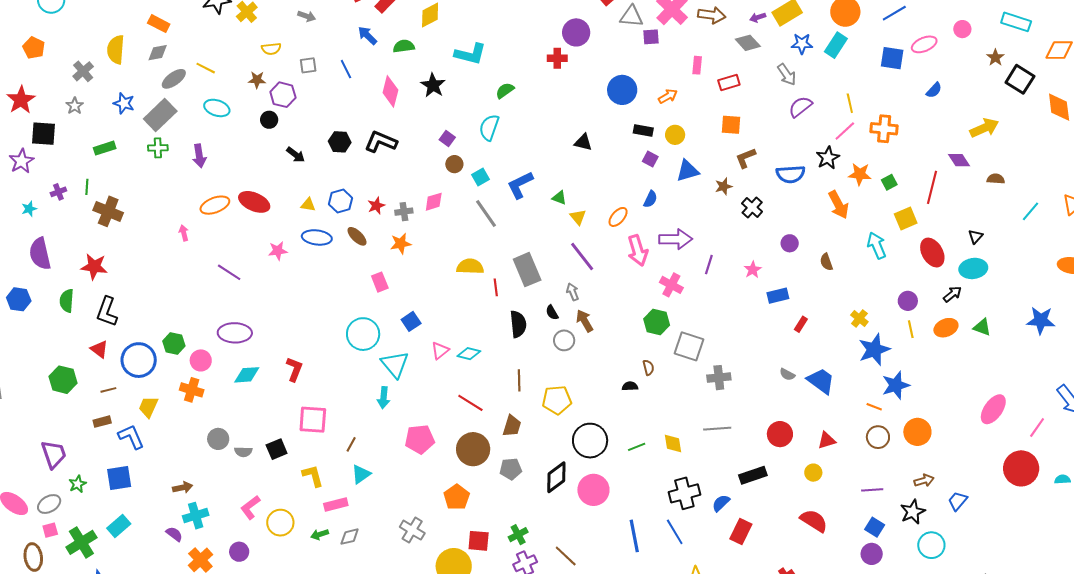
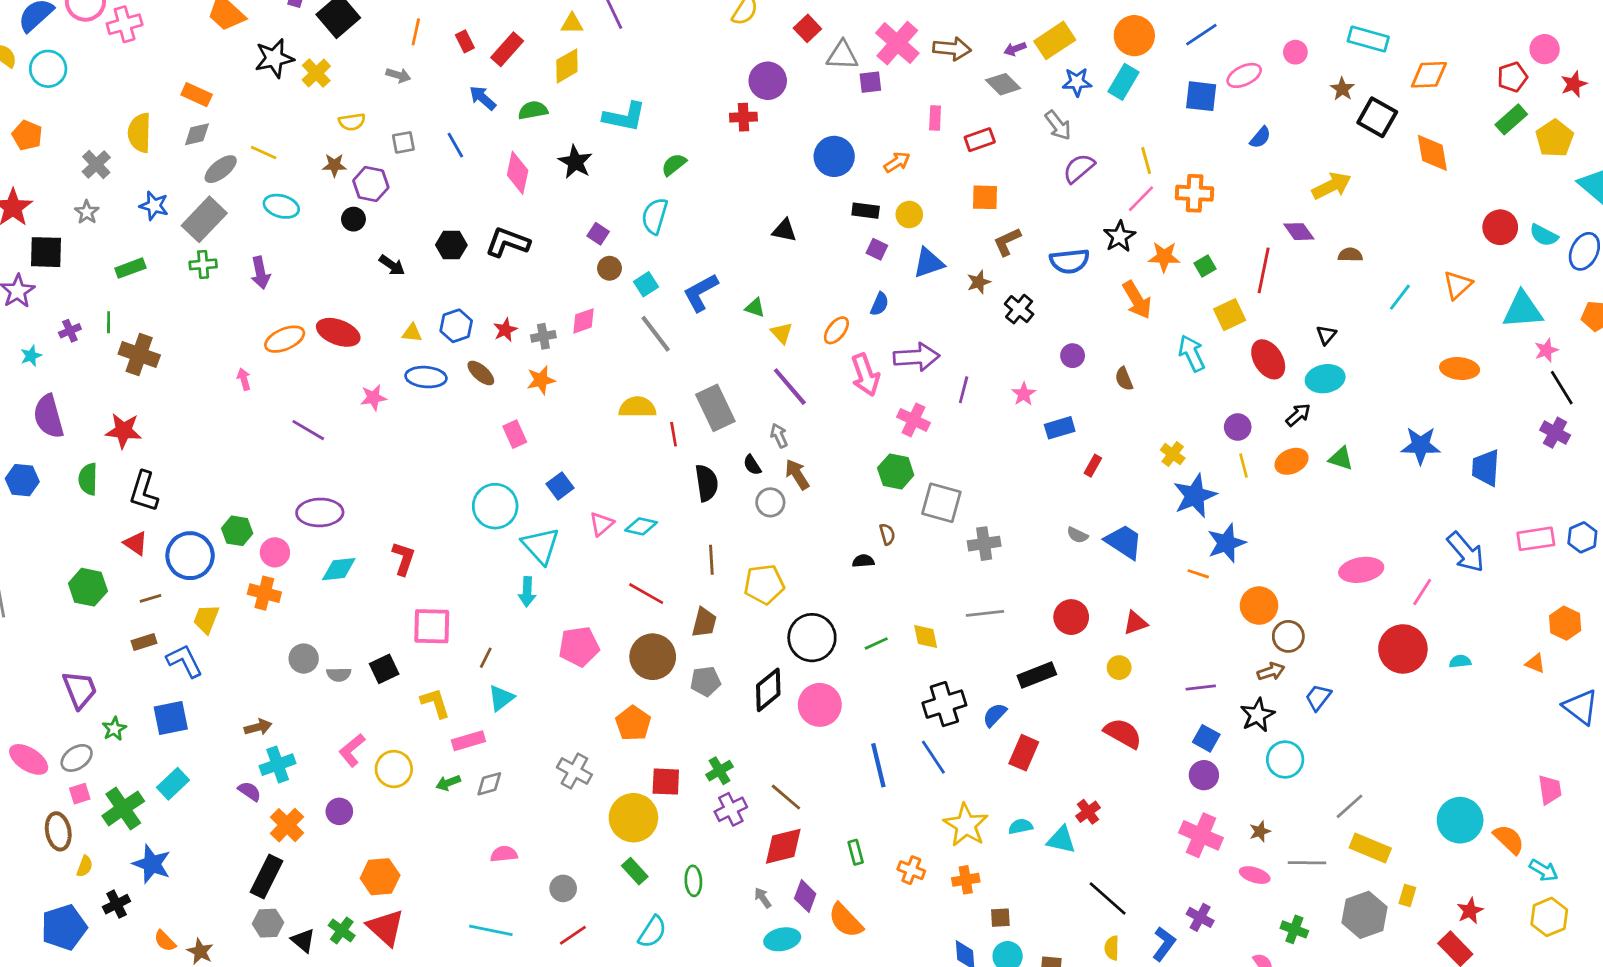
pink ellipse: (993, 409) -> (1361, 570), turned 48
brown circle: (878, 437) -> (1288, 636), moved

